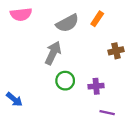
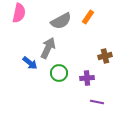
pink semicircle: (21, 14) -> (19, 13), turned -72
brown cross: (116, 51) -> (105, 56), moved
blue arrow: (14, 99) -> (30, 63), moved

